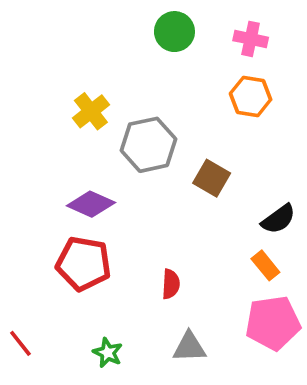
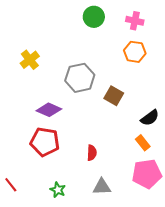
yellow cross: (91, 111) -> (30, 60), moved

